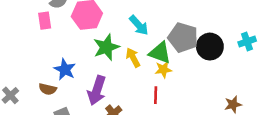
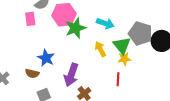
cyan arrow: (139, 25) -> (105, 23), turned -30
green star: (106, 47) -> (76, 28), moved
green triangle: (160, 53) -> (122, 45), turned 30

